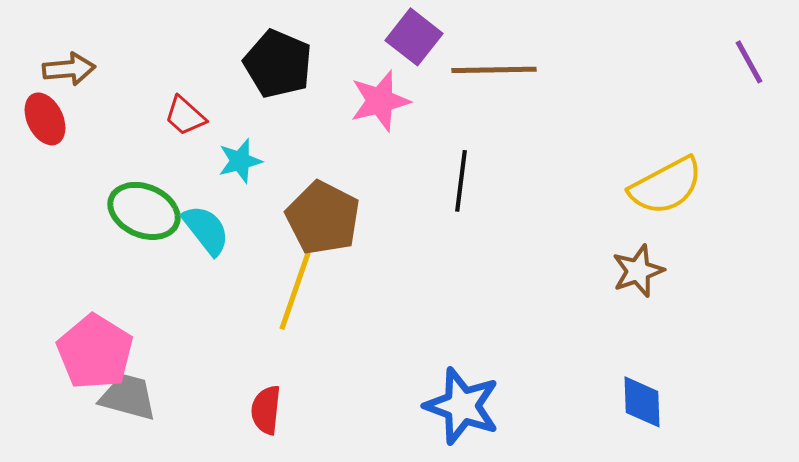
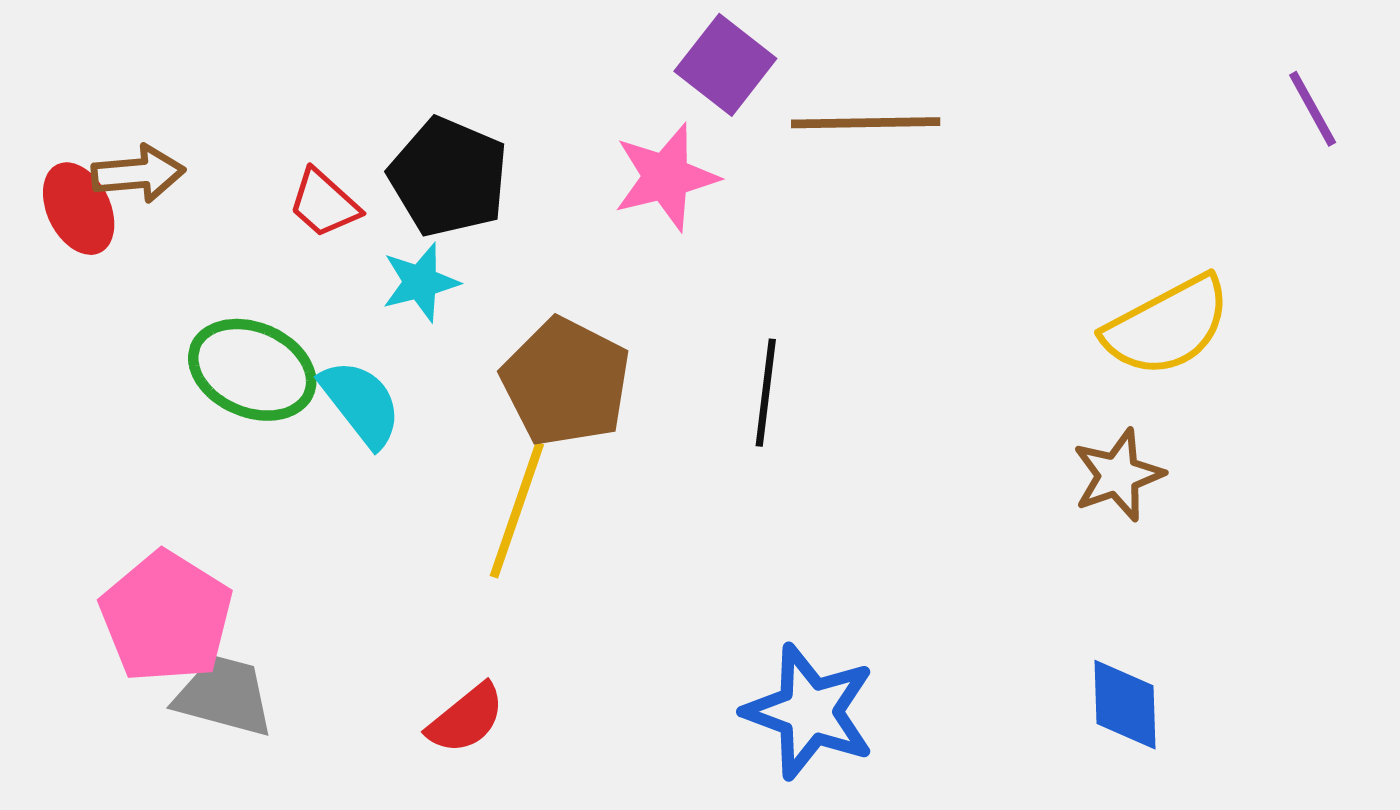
black pentagon: (278, 64) -> (448, 177), moved
brown arrow: (69, 69) -> (138, 174), moved
black line: (461, 181) -> (766, 393), moved
red semicircle: (266, 410) -> (466, 719), turned -135

